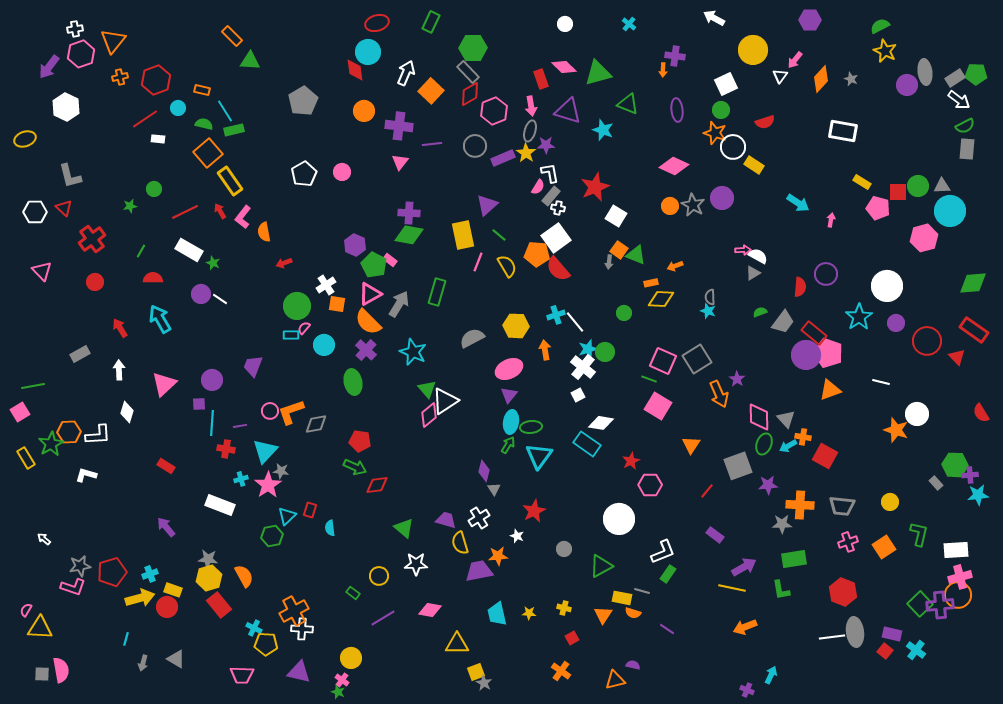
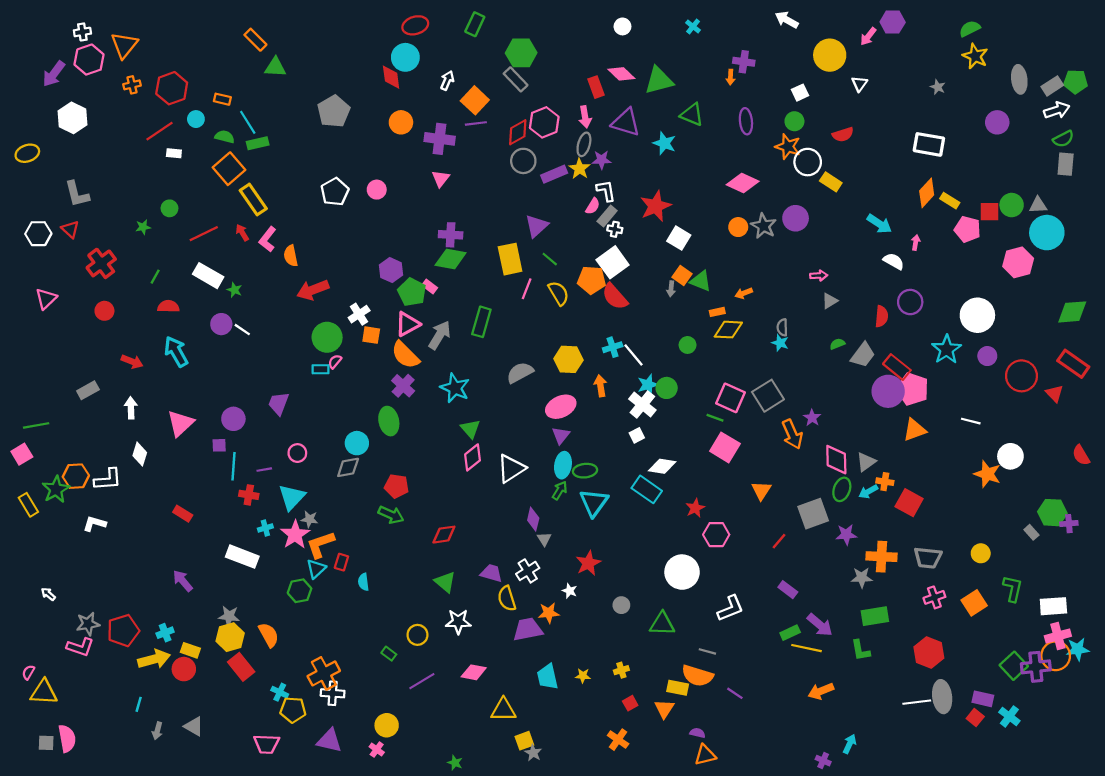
pink arrow: (795, 60) -> (868, 36), moved
white arrow: (406, 73) -> (447, 80), size x0.7
orange diamond: (821, 79) -> (927, 193), moved
white square: (726, 84) -> (800, 93), size x0.7
purple circle: (907, 85) -> (997, 122), moved
red diamond: (470, 94) -> (518, 132), moved
white arrow: (959, 100) -> (1057, 110), turned -55
purple line: (432, 144) -> (476, 123), moved
white semicircle: (758, 256) -> (894, 261), moved
red arrow: (284, 263) -> (313, 290), size x1.8
pink triangle: (42, 271) -> (46, 299), turned 30
red arrow: (120, 328) -> (132, 362), turned 144
cyan circle: (324, 345) -> (357, 443), moved
white triangle: (445, 401) -> (511, 468), moved
orange L-shape: (291, 412) -> (320, 544), moved
gray triangle: (786, 419) -> (866, 462), turned 36
red diamond: (377, 485) -> (444, 535), moved
cyan star: (978, 495) -> (1078, 649), moved
green triangle: (601, 566) -> (662, 624), turned 30
purple arrow: (744, 567) -> (820, 625), turned 70
green rectangle: (668, 574) -> (790, 633), moved, turned 30
yellow rectangle: (622, 598) -> (678, 688), moved
yellow cross: (564, 608) -> (621, 670), turned -32
orange semicircle: (633, 613) -> (697, 676), size x1.8
orange triangle: (603, 615) -> (664, 709), moved
orange triangle: (615, 680) -> (705, 755), moved
green star: (338, 692) -> (455, 763), moved

